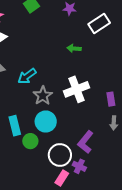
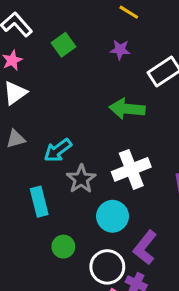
green arrow: (74, 48) -> (127, 109), size x1.6
cyan circle: (46, 121) -> (113, 216), moved
cyan rectangle: (15, 126) -> (39, 202), moved

